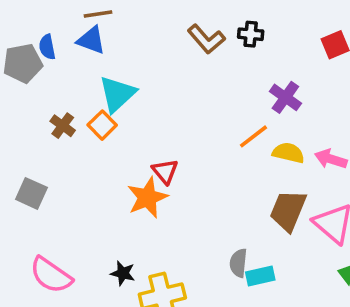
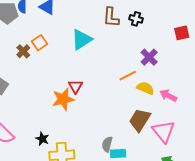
brown L-shape: (206, 39) -> (111, 17), turned 35
cyan triangle: (117, 94) -> (82, 40), moved
orange square: (102, 125) -> (39, 43), moved

